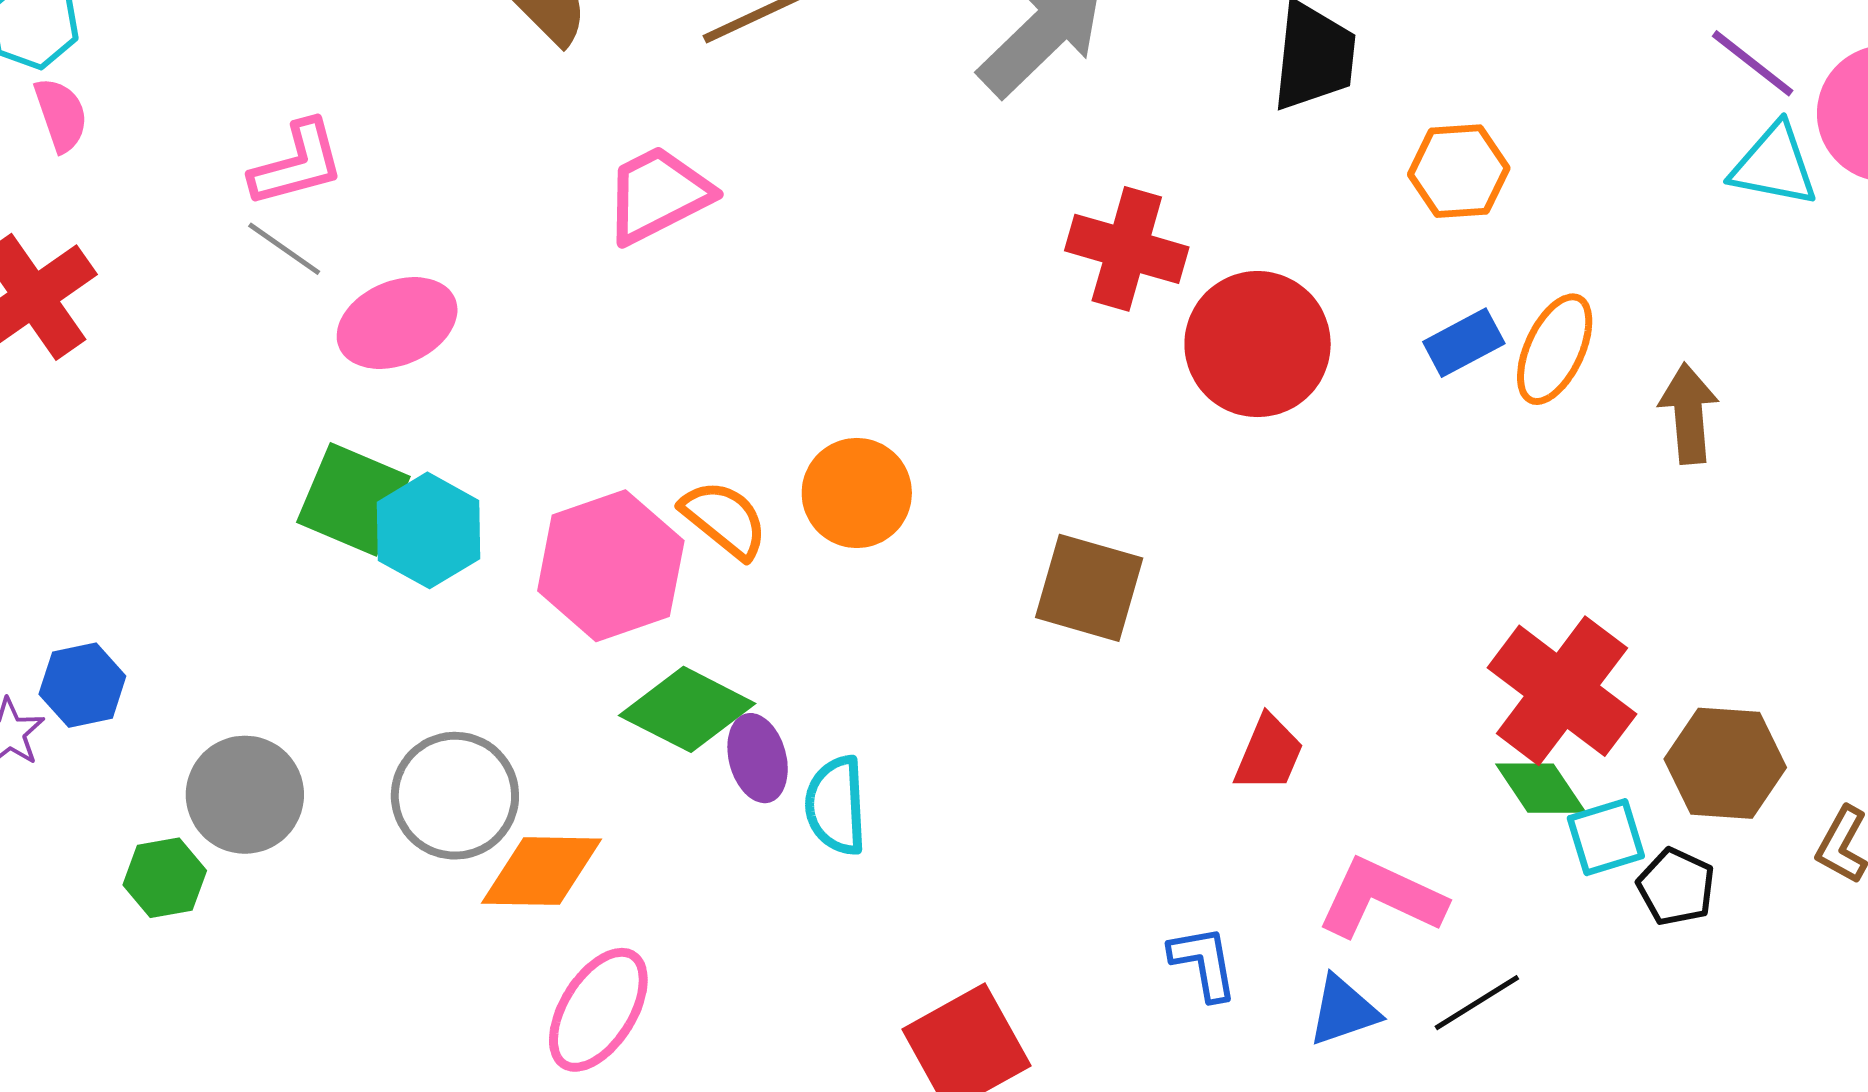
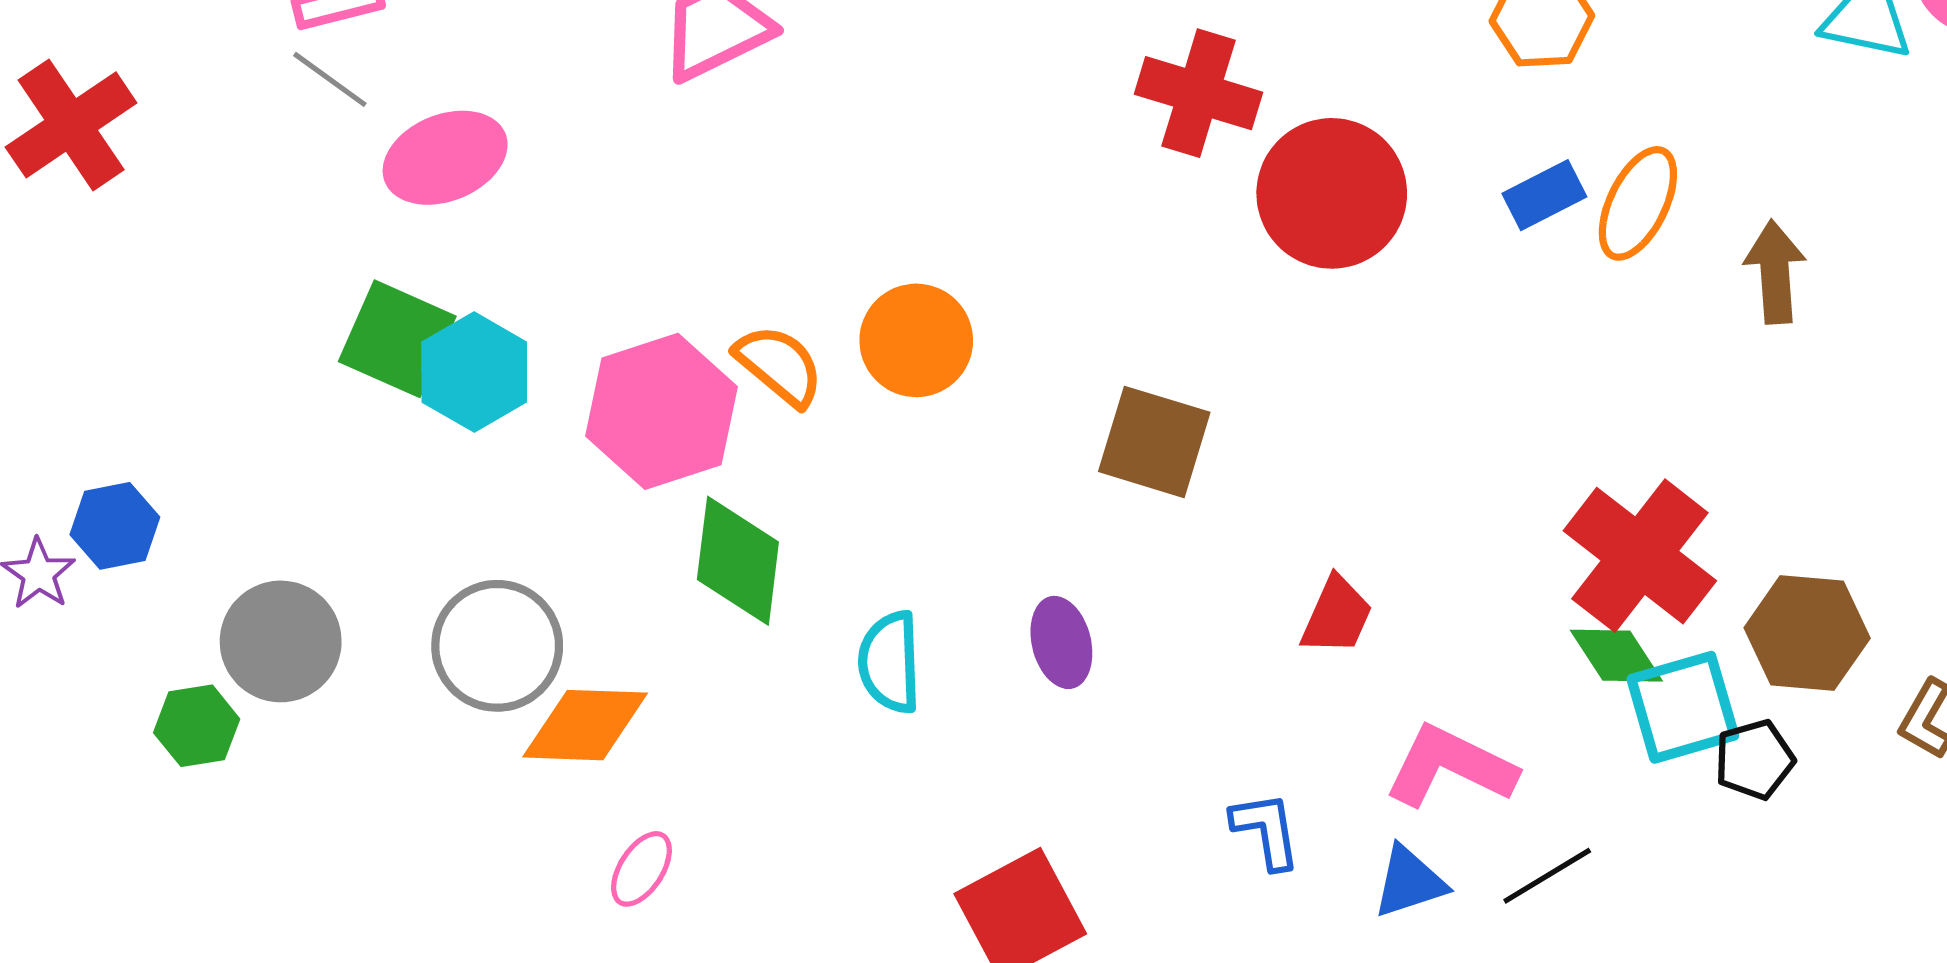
green diamond: (687, 709) -> (738, 561), turned 69
purple ellipse: (758, 758) -> (1061, 642), moved
cyan square: (1606, 837) -> (1683, 707), size x1.4
black pentagon: (1676, 887) -> (1754, 760), turned 30
pink ellipse: (598, 1010) -> (641, 869), size x0.6

